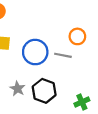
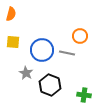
gray star: (17, 89) -> (26, 73), moved
green cross: (82, 102) -> (84, 95), turned 32

